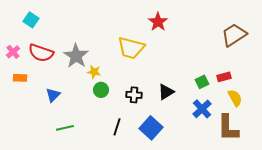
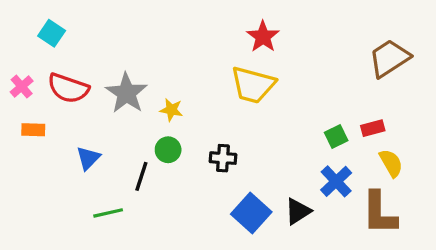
yellow trapezoid: (131, 48) -> (253, 85), moved
yellow star: (94, 72) -> (171, 110), moved
black triangle: (166, 92) -> (298, 211), moved
black line: (117, 127) -> (141, 176), moved

